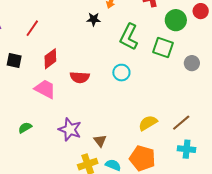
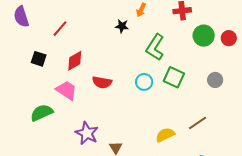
red circle: (201, 11) -> (229, 38), moved
green square: (163, 48) -> (174, 77), moved
brown line: (181, 123) -> (197, 123), moved
green semicircle: (25, 128) -> (42, 113), moved, size x1.6

